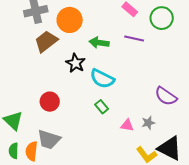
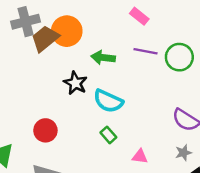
green circle: (162, 18) -> (179, 57), moved
brown trapezoid: (46, 41) -> (45, 38), moved
gray star: (148, 123) -> (183, 153), moved

